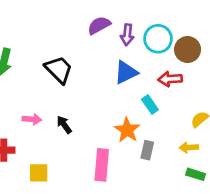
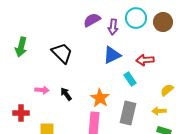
cyan circle: (158, 39) -> (136, 18), moved
brown circle: (188, 50) -> (163, 22), moved
orange star: (127, 130) -> (100, 98), moved
gray rectangle: (147, 150) -> (128, 113), size x1.6

